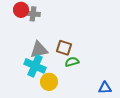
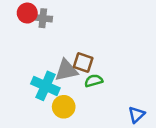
gray triangle: (39, 50) -> (66, 70), moved
blue triangle: (105, 88) -> (137, 115), turned -40

